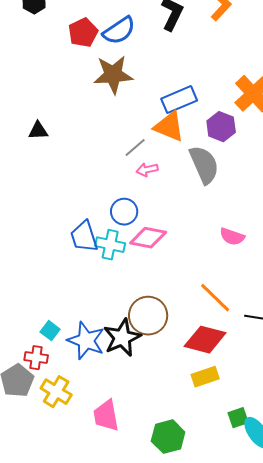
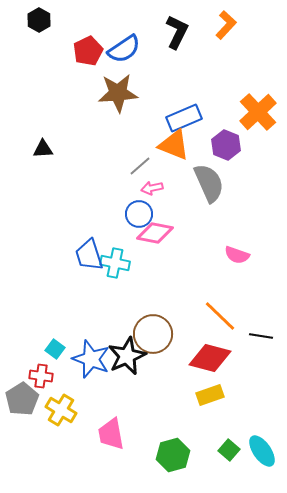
blue circle: (124, 212) -> (139, 214), moved
pink diamond: (148, 238) -> (155, 233), moved
green square: (238, 418) -> (229, 450), moved, turned -30

